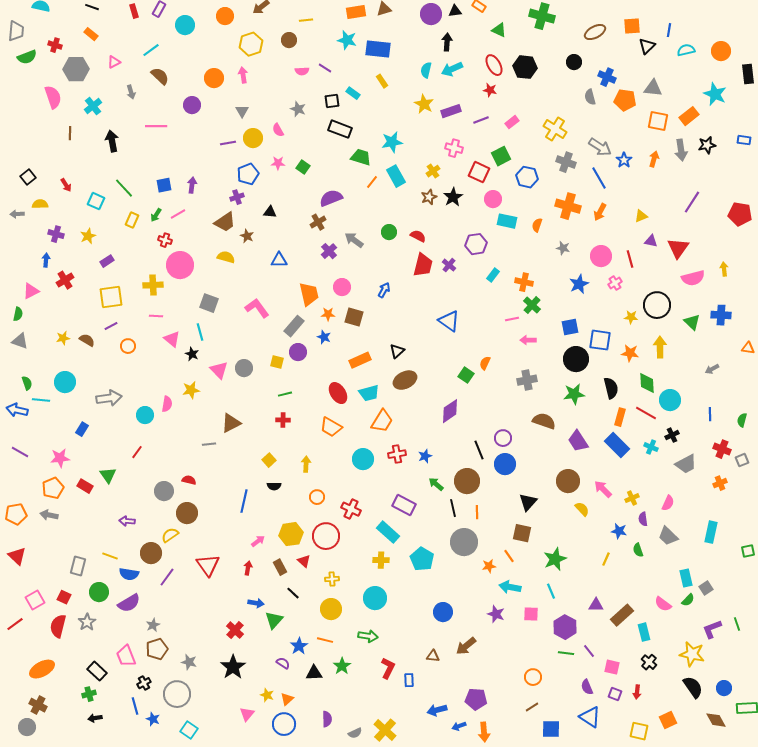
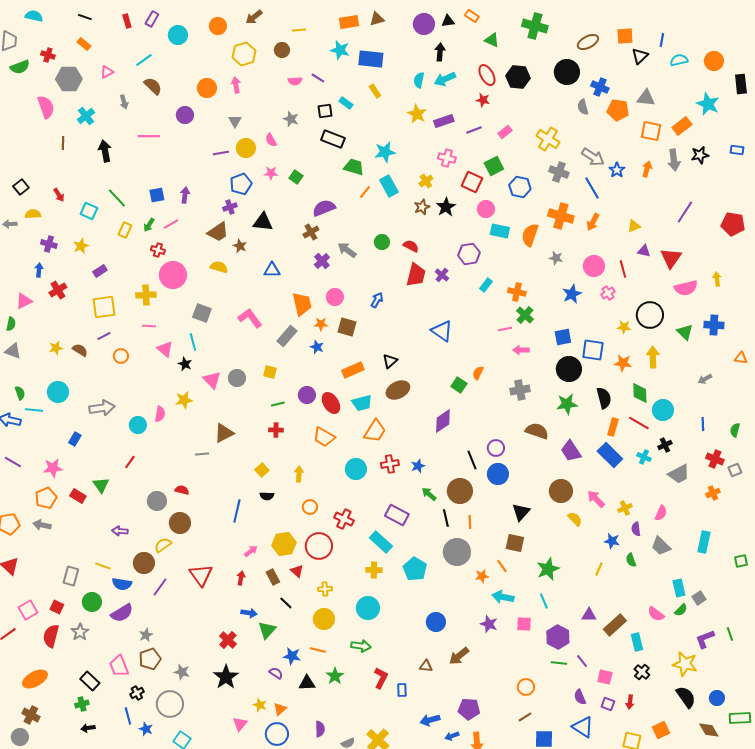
black circle: (574, 62) -> (567, 72), size x1.6
black triangle: (270, 212) -> (263, 222), size x1.5
orange semicircle: (537, 225) -> (530, 235), size x1.6
purple circle: (298, 352) -> (307, 395), moved
blue star: (299, 646) -> (292, 656), turned -30

